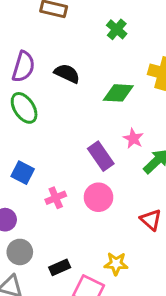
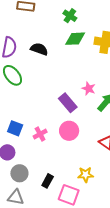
green diamond: (118, 93) -> (75, 39), moved
blue square: (23, 173) -> (15, 128), moved
black rectangle: (60, 267) -> (48, 181), turned -32

